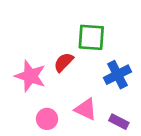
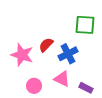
green square: (91, 37) -> (85, 25), moved
blue cross: (118, 75) -> (68, 54), moved

